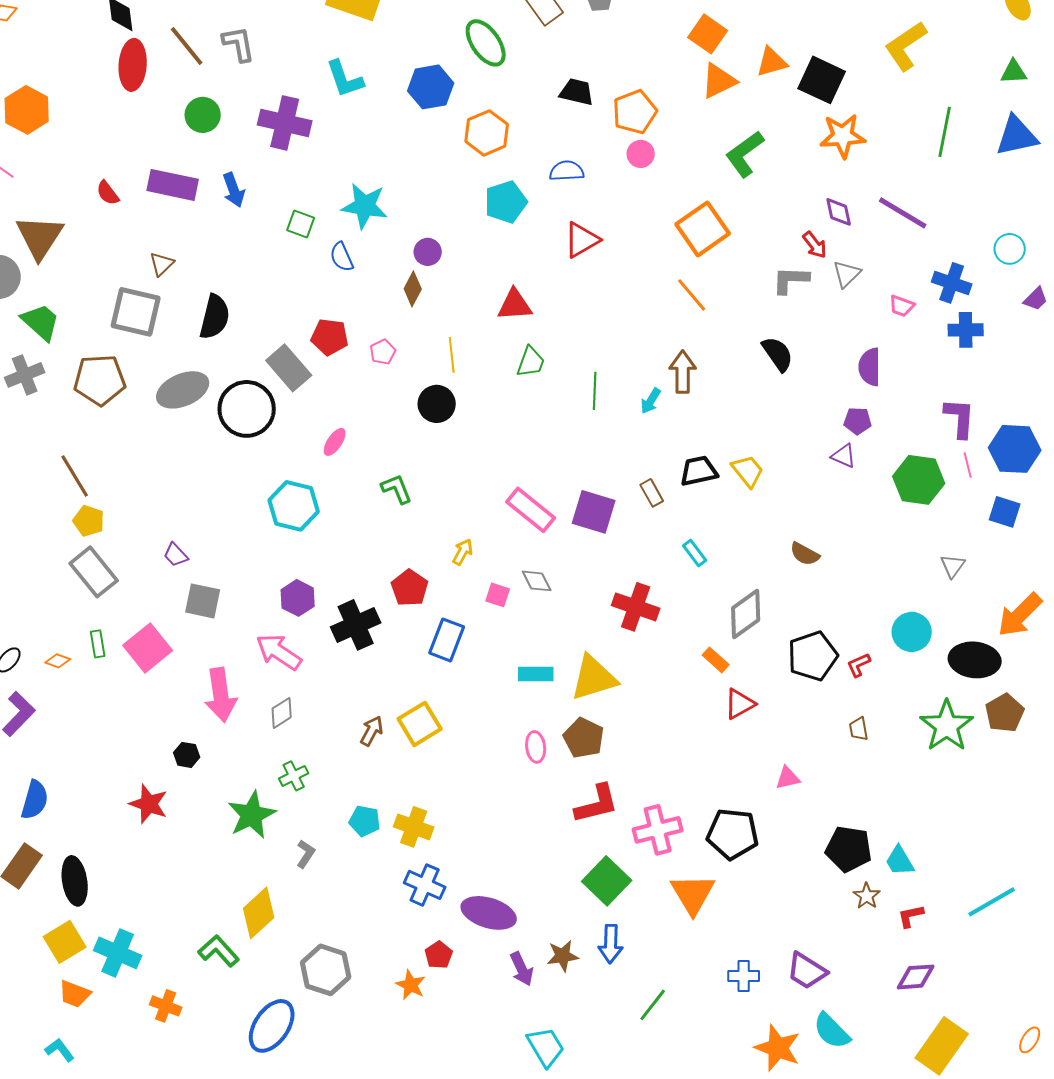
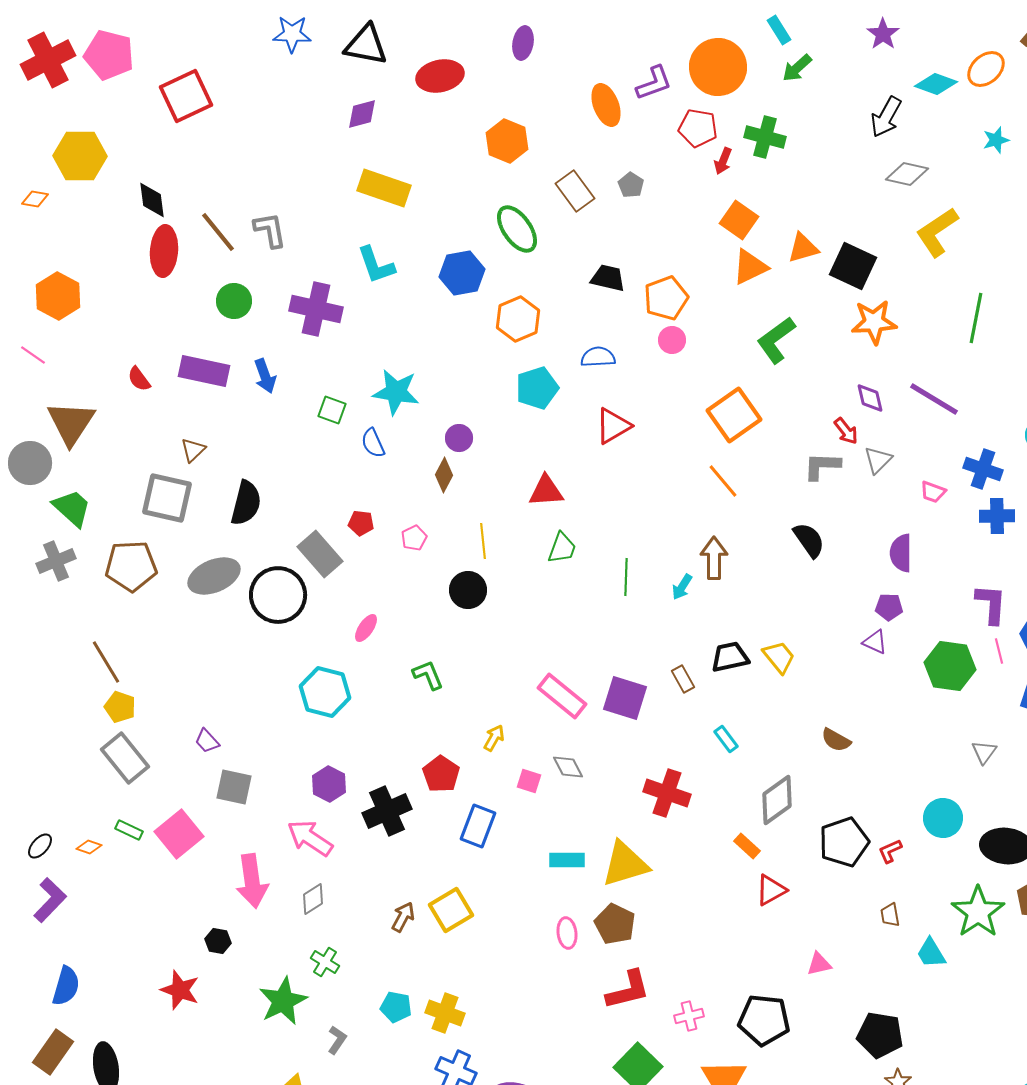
red pentagon: (330, 337) -> (361, 523), size x0.7
green rectangle: (98, 644) -> (129, 830), turned -56
green cross: (294, 776) -> (325, 962), turned -32
pink cross: (658, 830) -> (689, 1016), size x0.6
cyan trapezoid: (900, 861) -> (931, 953), moved

